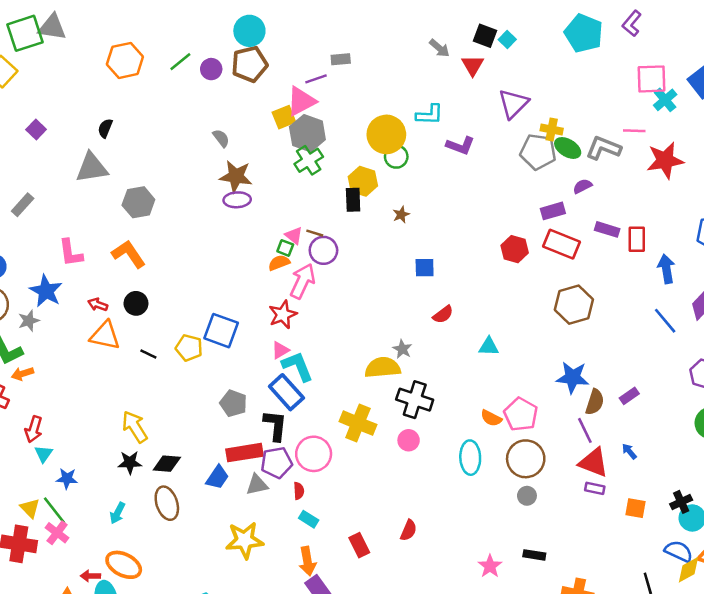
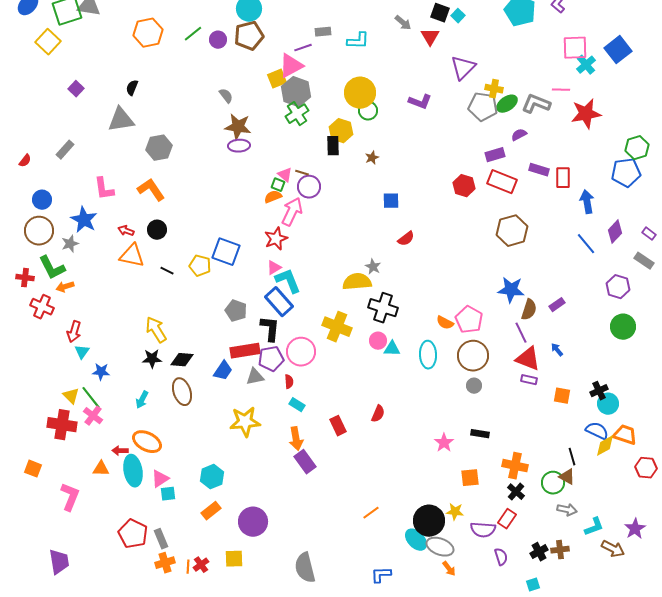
cyan L-shape: (430, 115) -> (358, 41), moved
green ellipse: (568, 148) -> (507, 104), turned -65
cyan triangle: (489, 347) -> (392, 349), moved

